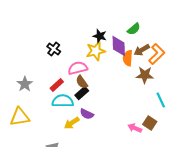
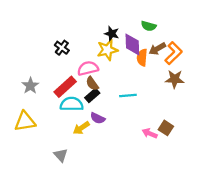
green semicircle: (134, 29) -> (149, 26), turned 56
brown star: (145, 75) -> (175, 79), moved
red rectangle: (57, 85) -> (65, 87), size x1.5
cyan line: (161, 100) -> (128, 95), moved, turned -70

